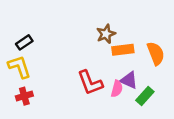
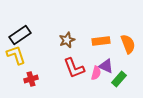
brown star: (106, 34) -> (67, 40), moved
black rectangle: (24, 42) -> (20, 35), size x1.5
red cross: (24, 96) -> (31, 79), moved

